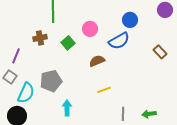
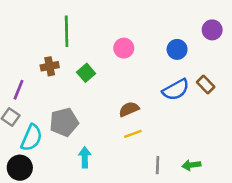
blue circle: (130, 20) -> (177, 49), moved
pink circle: (90, 29) -> (124, 48), moved
blue semicircle: (119, 41) -> (176, 90), moved
brown semicircle: (97, 61) -> (129, 109), moved

